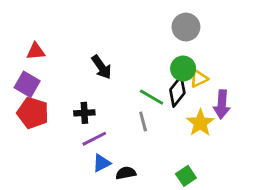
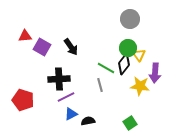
yellow triangle: (199, 79) -> (139, 55), turned -40
purple square: (27, 84) -> (42, 47), moved
red pentagon: (33, 113) -> (23, 100), moved
black cross: (84, 113) -> (59, 79), size x1.5
yellow star: (200, 123) -> (140, 86), turned -30

